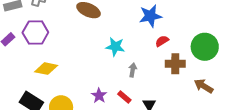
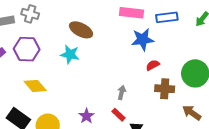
cyan star: (115, 47) -> (70, 54), moved
yellow diamond: (46, 69) -> (35, 86), turned 35
red rectangle: (124, 97) -> (119, 115), moved

